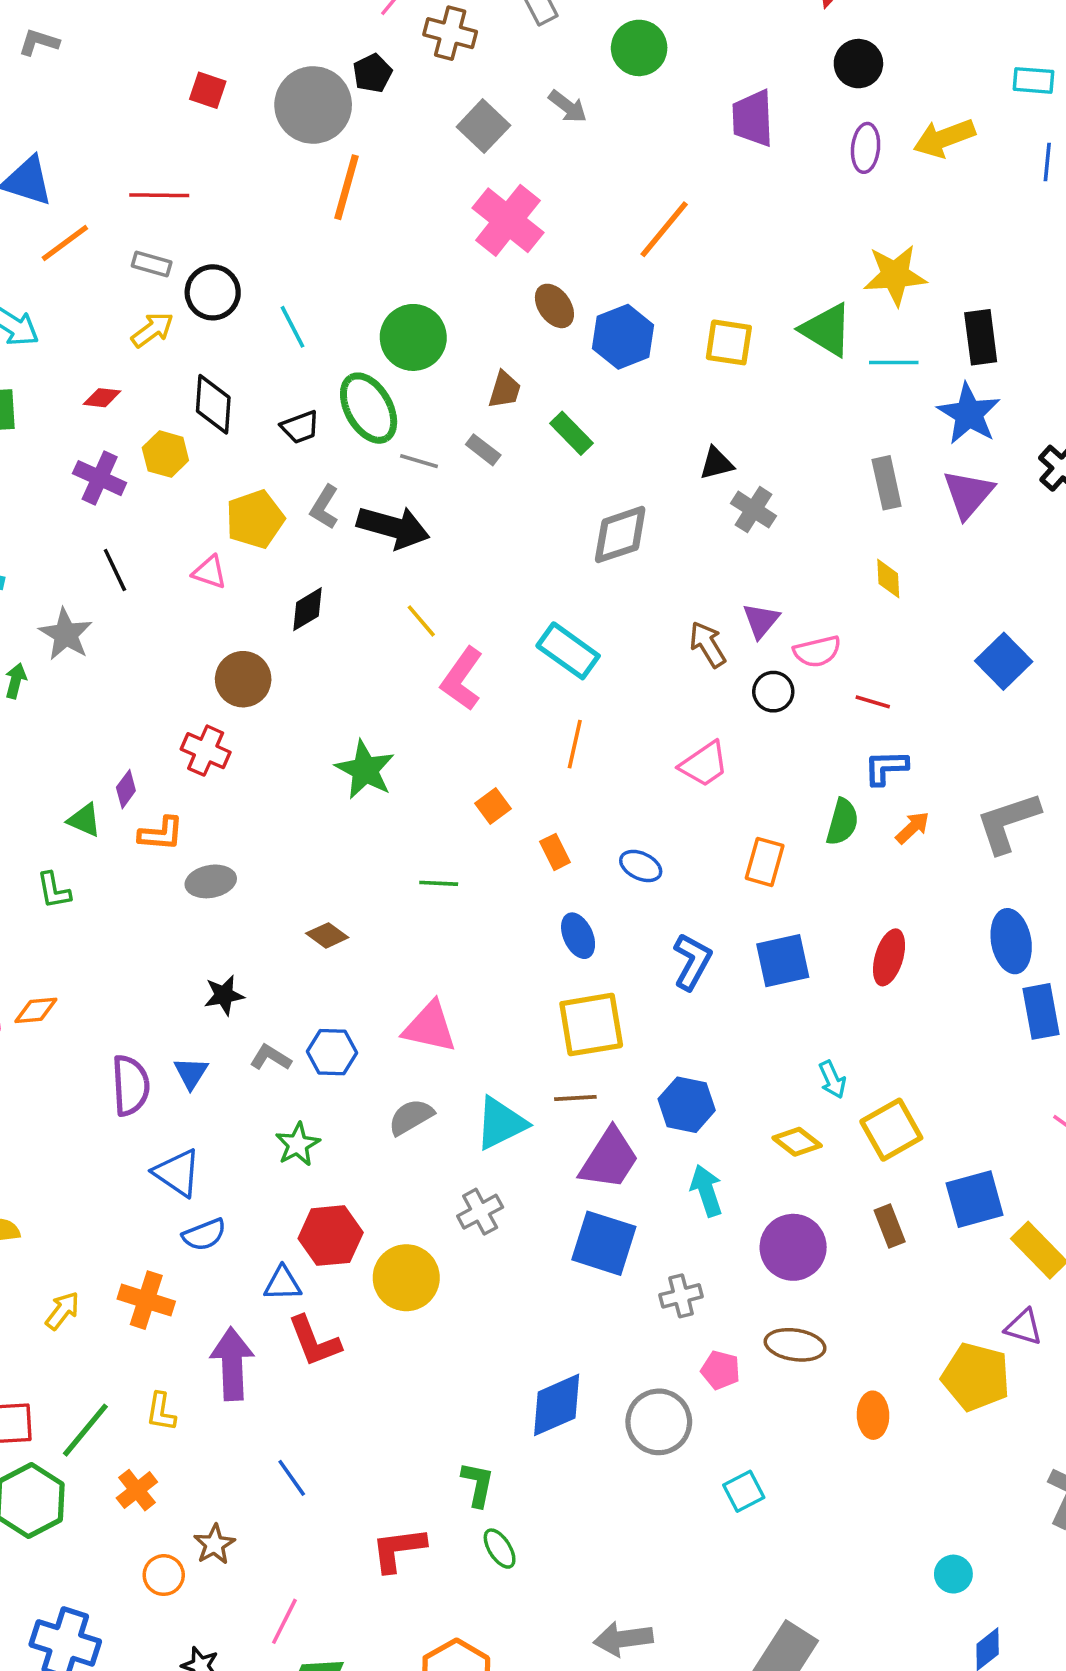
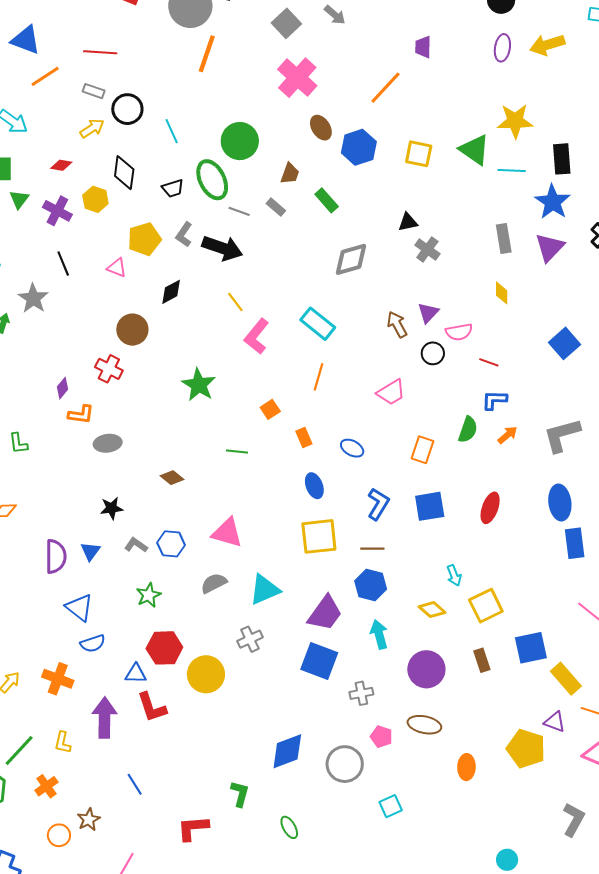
purple trapezoid: (753, 118) -> (423, 47), moved, size x0.7
green triangle: (84, 820) -> (19, 199), moved, turned 40
brown line: (575, 1098) -> (372, 549), moved
green ellipse: (500, 1549) -> (289, 827), moved

